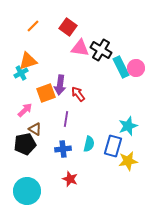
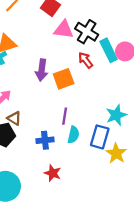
orange square: (46, 93) -> (64, 79), moved
red arrow: (78, 94) -> (86, 60), moved
purple line: (66, 119) -> (65, 116), moved
yellow star: (128, 161) -> (116, 153), turned -30

